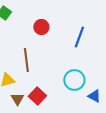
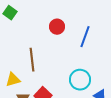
red circle: (41, 27) -> (57, 27), moved

